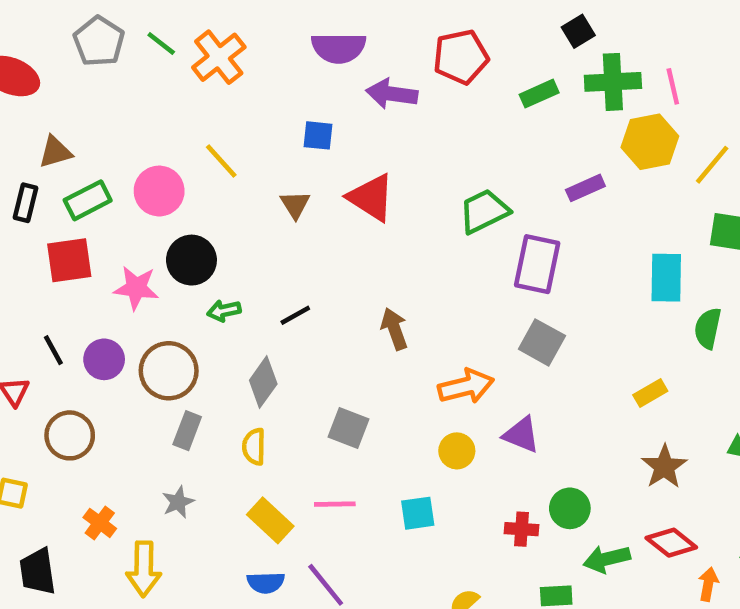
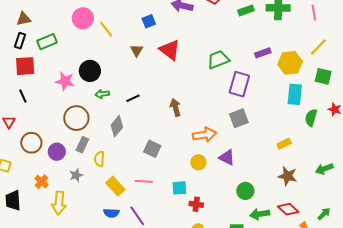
pink line: (673, 86) -> (314, 13), moved
blue square: (318, 135) -> (149, 21), turned -32
yellow hexagon: (650, 142) -> (290, 63), moved
brown triangle: (55, 152) -> (24, 19), moved
pink circle: (159, 191) -> (83, 18), moved
red square: (69, 260) -> (25, 66), moved
gray square: (542, 342) -> (239, 118), turned 36
black line: (53, 350) -> (23, 96), moved
purple circle: (104, 359) -> (57, 152), moved
yellow semicircle: (254, 447) -> (99, 159), moved
brown star: (664, 467) -> (288, 176), turned -30
red cross: (521, 529) -> (196, 204), moved

